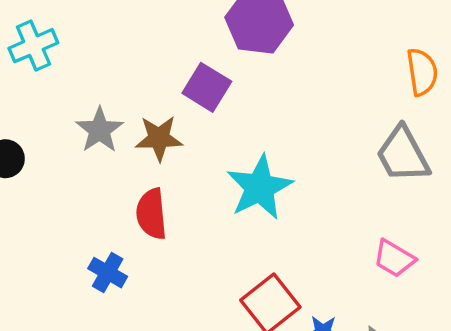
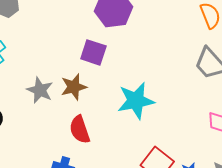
cyan star: (260, 187) -> (136, 101), turned 30

